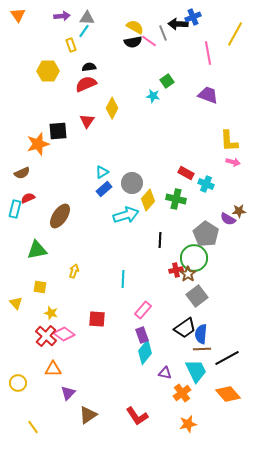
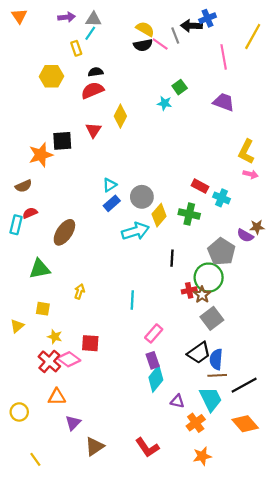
yellow L-shape: (229, 141) -> (246, 152), turned 30
yellow triangle: (16, 303) -> (17, 326), turned 32
red square: (97, 319) -> (90, 343), moved

